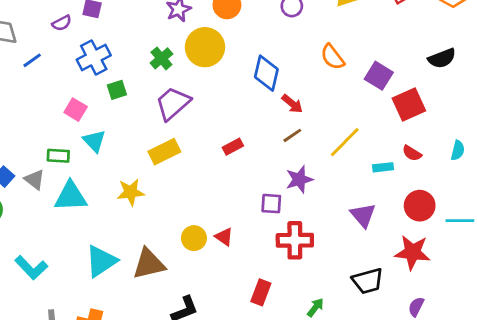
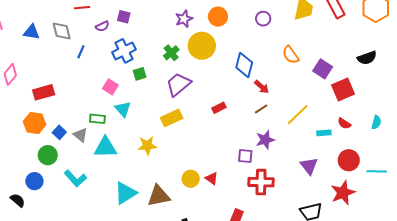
blue line: (32, 60) -> (81, 52), turned -32
red rectangle: (233, 147) -> (219, 108), moved
red star: (412, 252) -> (343, 193), turned -30
cyan L-shape: (31, 268) -> (75, 178), moved

